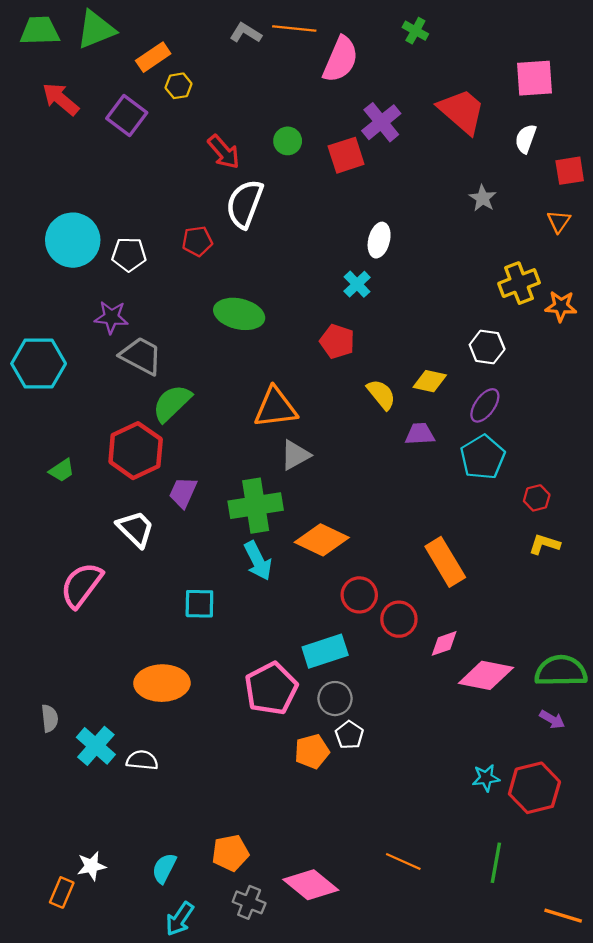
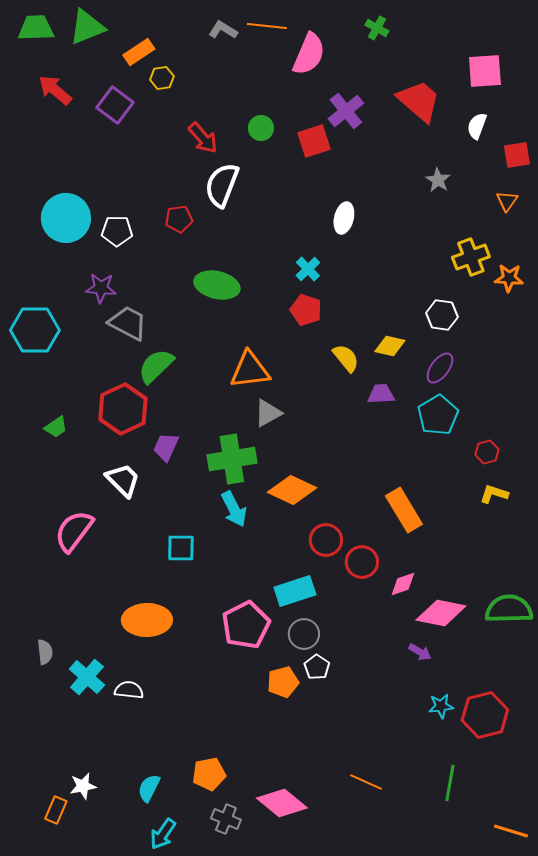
cyan cross: (357, 284) -> (308, 269), moved
purple arrow: (552, 719) -> (420, 652), moved

